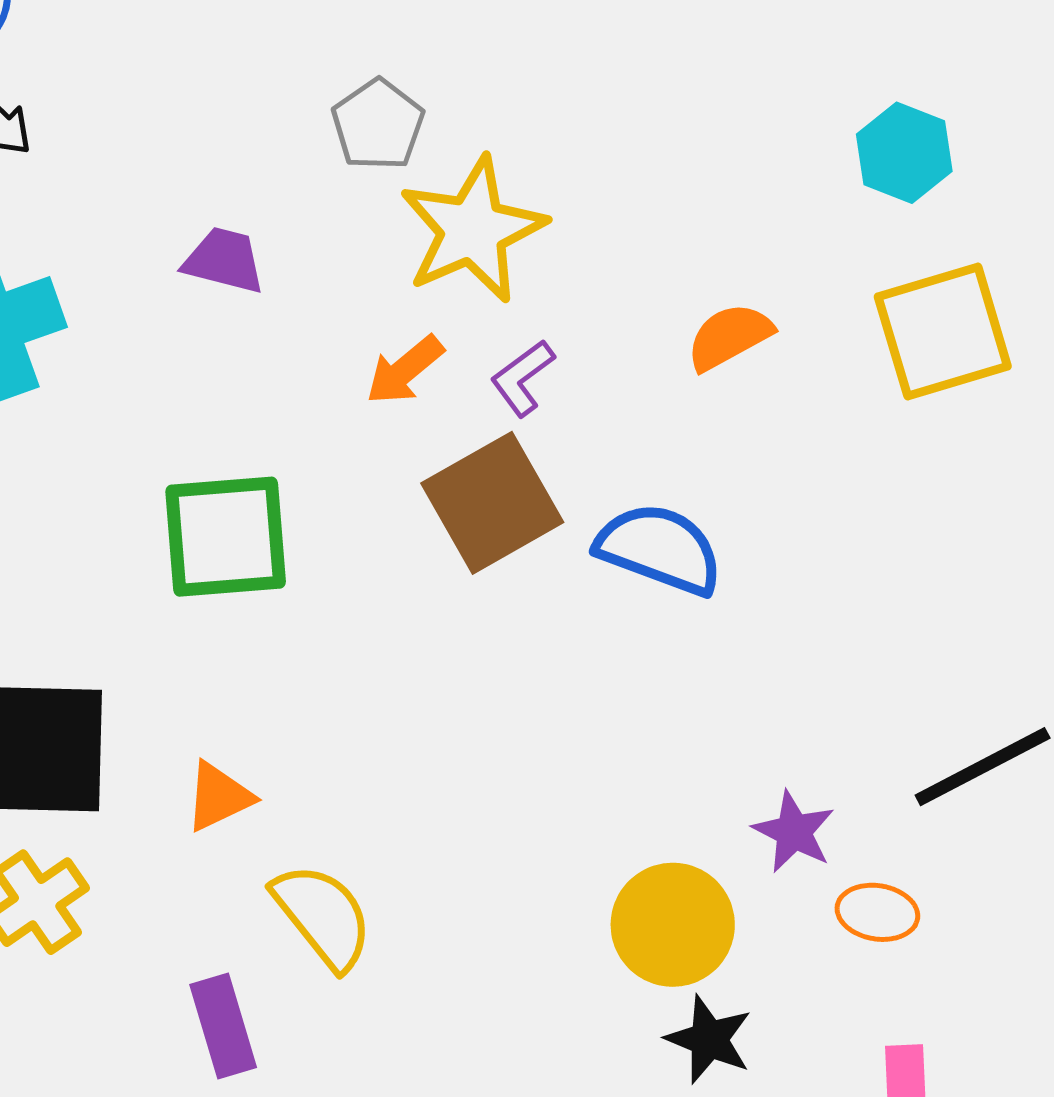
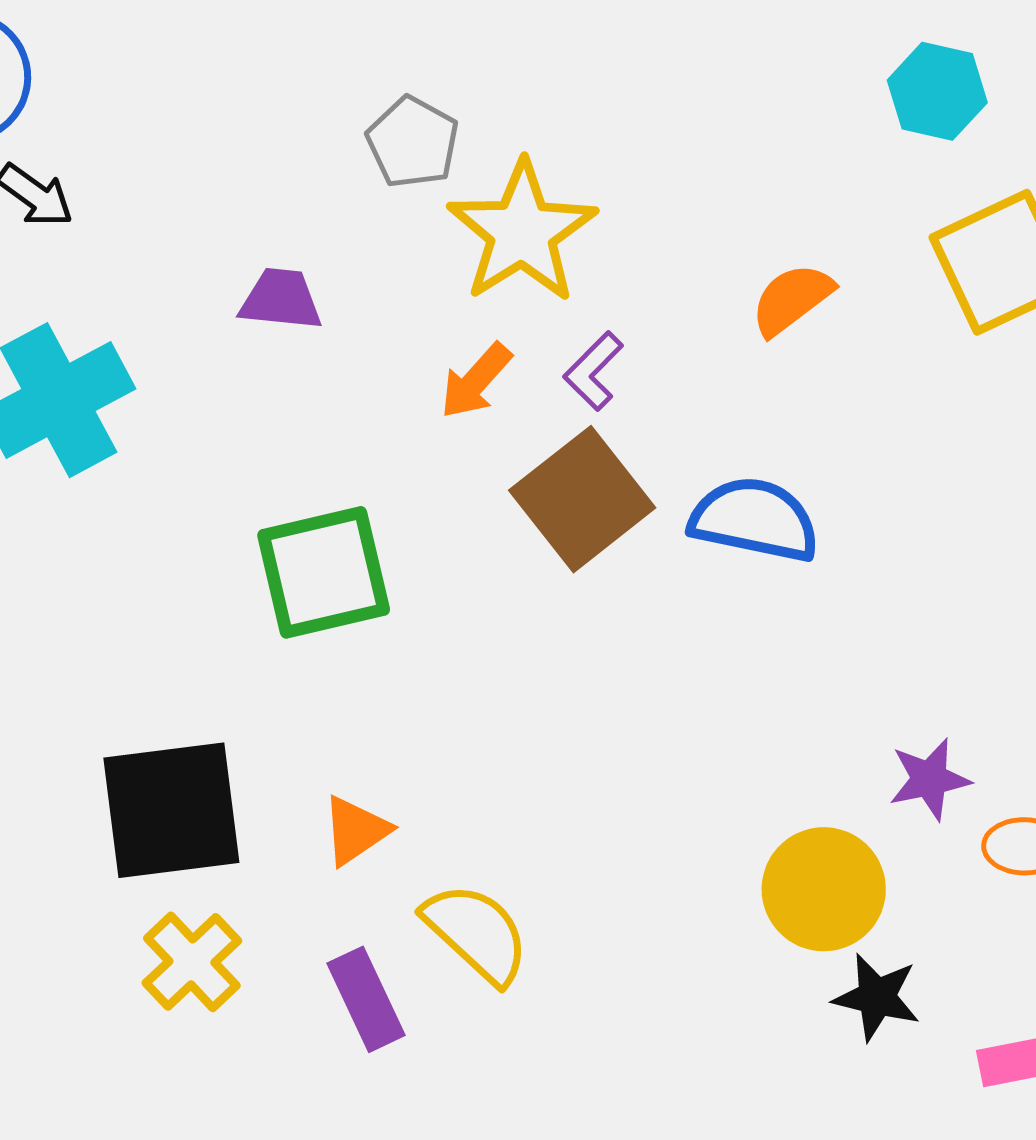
purple star: (794, 832) -> (929, 779), turned -30
purple rectangle: (223, 1026) -> (366, 999), moved

